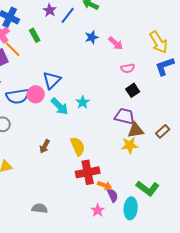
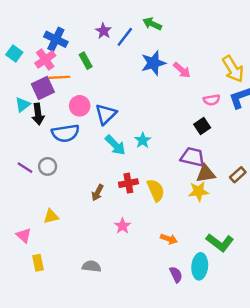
blue star: (92, 37) -> (153, 63), size x1.5
orange line: (13, 49) -> (59, 77), turned -48
pink semicircle: (128, 68) -> (212, 100), moved
pink circle: (36, 94) -> (80, 106), moved
yellow semicircle: (78, 146) -> (156, 190), moved
red cross: (88, 172) -> (128, 183), moved, size x0.7
purple semicircle: (113, 195) -> (176, 275), moved
pink star: (98, 210) -> (122, 226), moved

